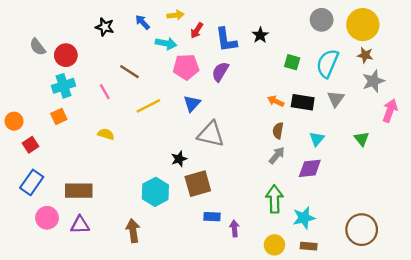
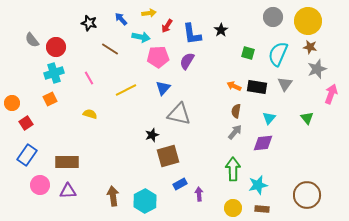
brown line: (129, 72) -> (110, 49), moved
cyan hexagon: (155, 192) -> (145, 201), moved
blue rectangle: (212, 217) -> (180, 184), turned -32

